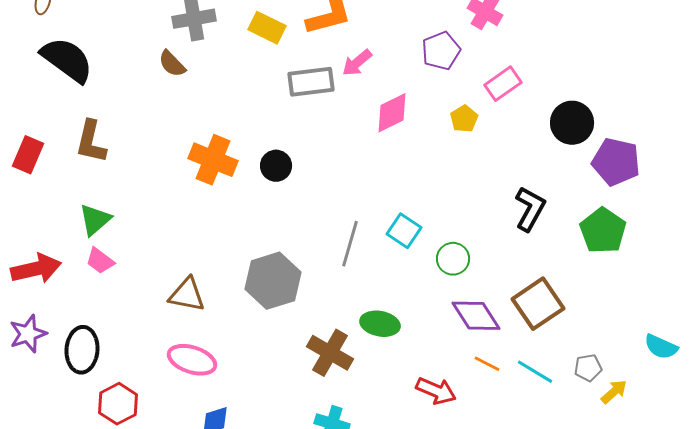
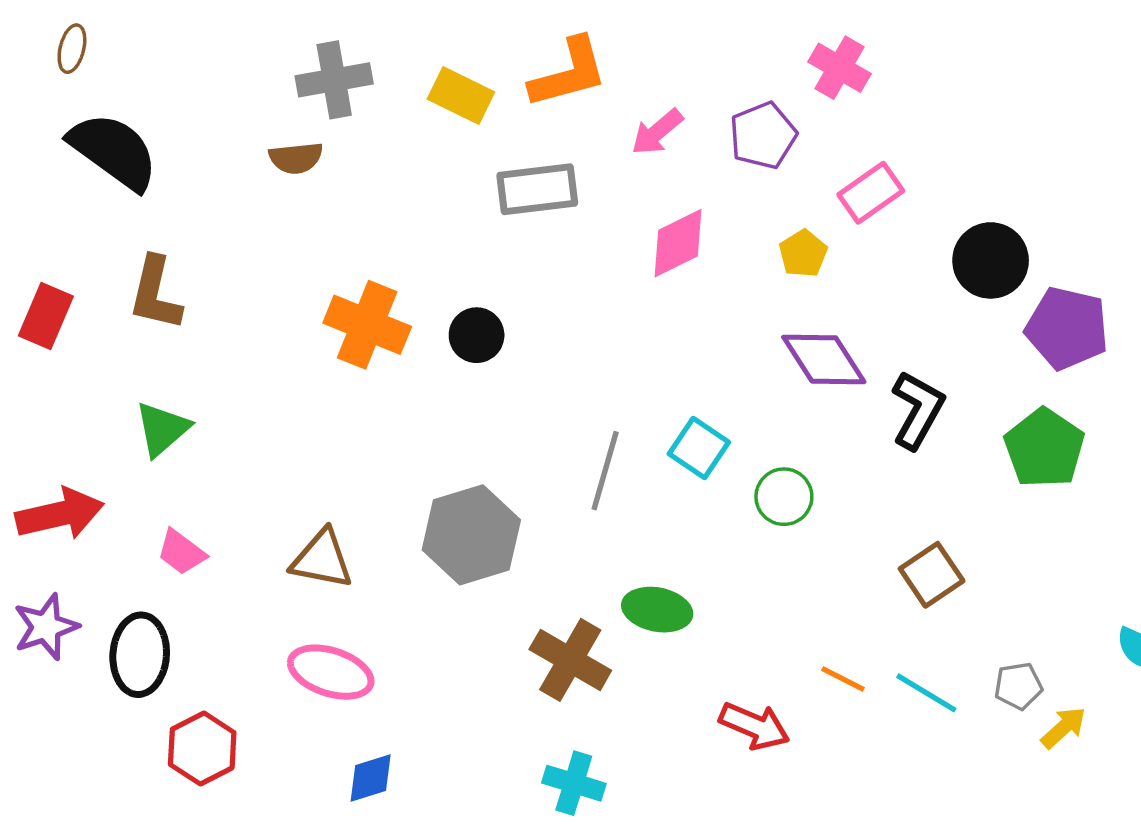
pink arrow: (357, 63) -> (657, 132), moved
brown semicircle: (172, 64) -> (296, 158), turned -52
pink trapezoid: (100, 261) -> (181, 552), moved
brown square: (538, 304) -> (932, 575), size x0.7
purple diamond: (476, 316) -> (824, 359), moved

